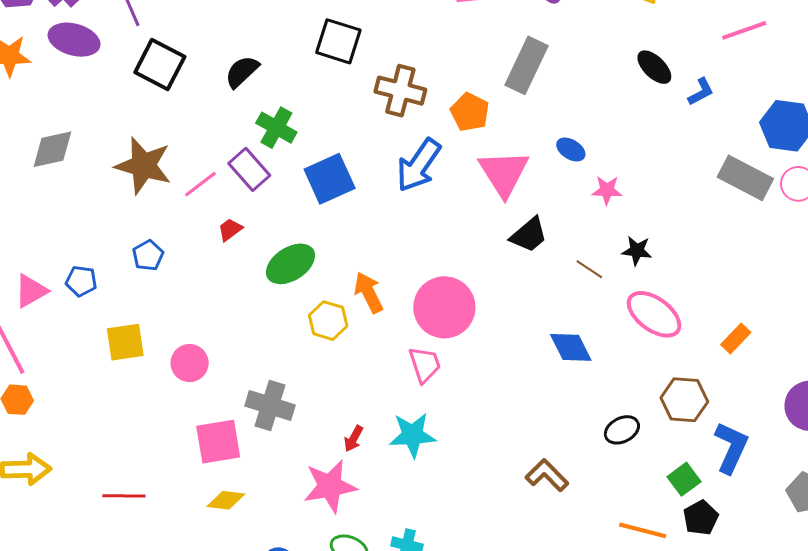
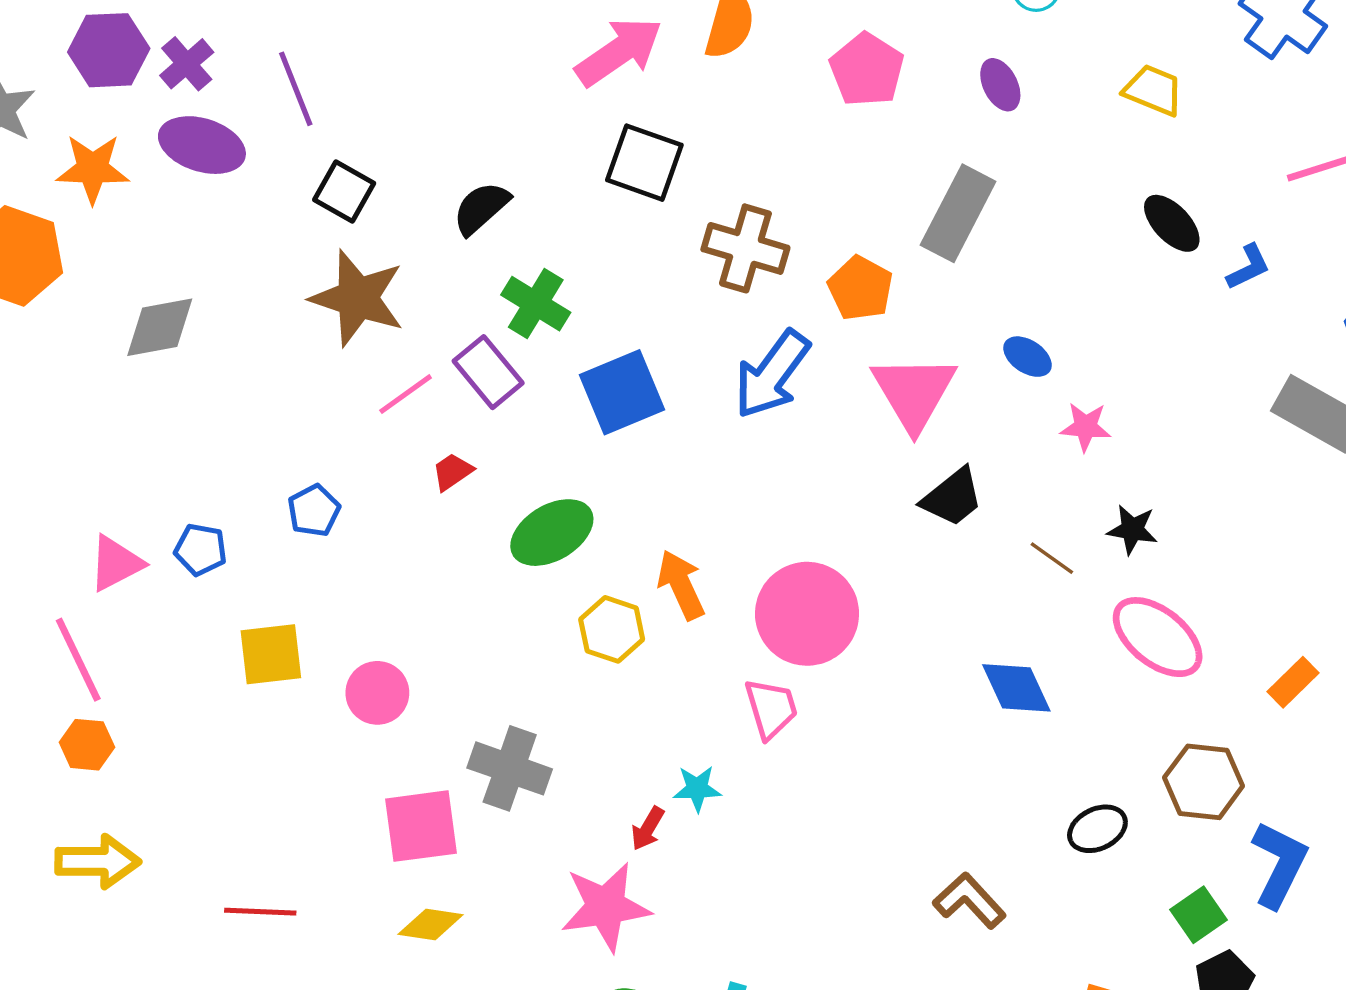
black square: (160, 65) -> (344, 191), size x0.7
brown star: (143, 166) -> (358, 298), moved
cyan star: (412, 435) -> (697, 789), moved, size x0.6

